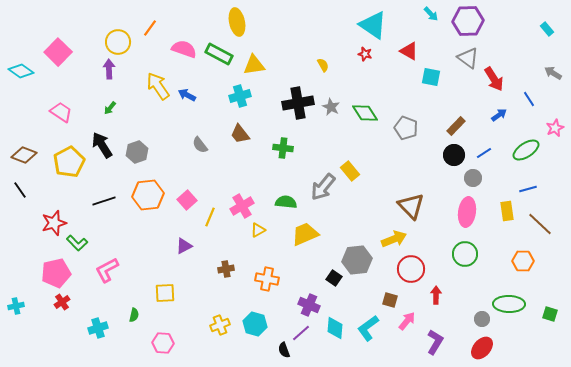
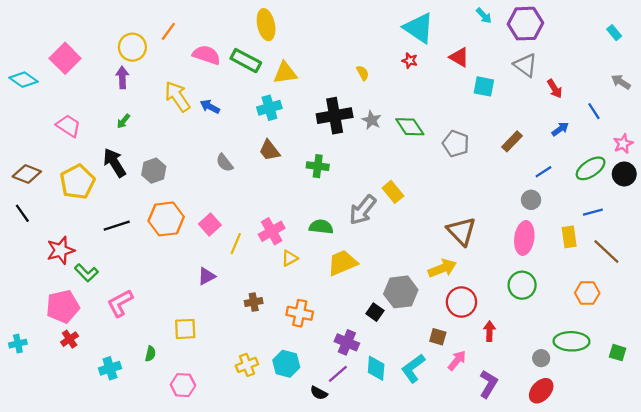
red arrow: (494, 79) -> (555, 89), size x0.7
black circle: (454, 155) -> (624, 174), moved
black semicircle: (284, 350) -> (319, 393), turned -42

